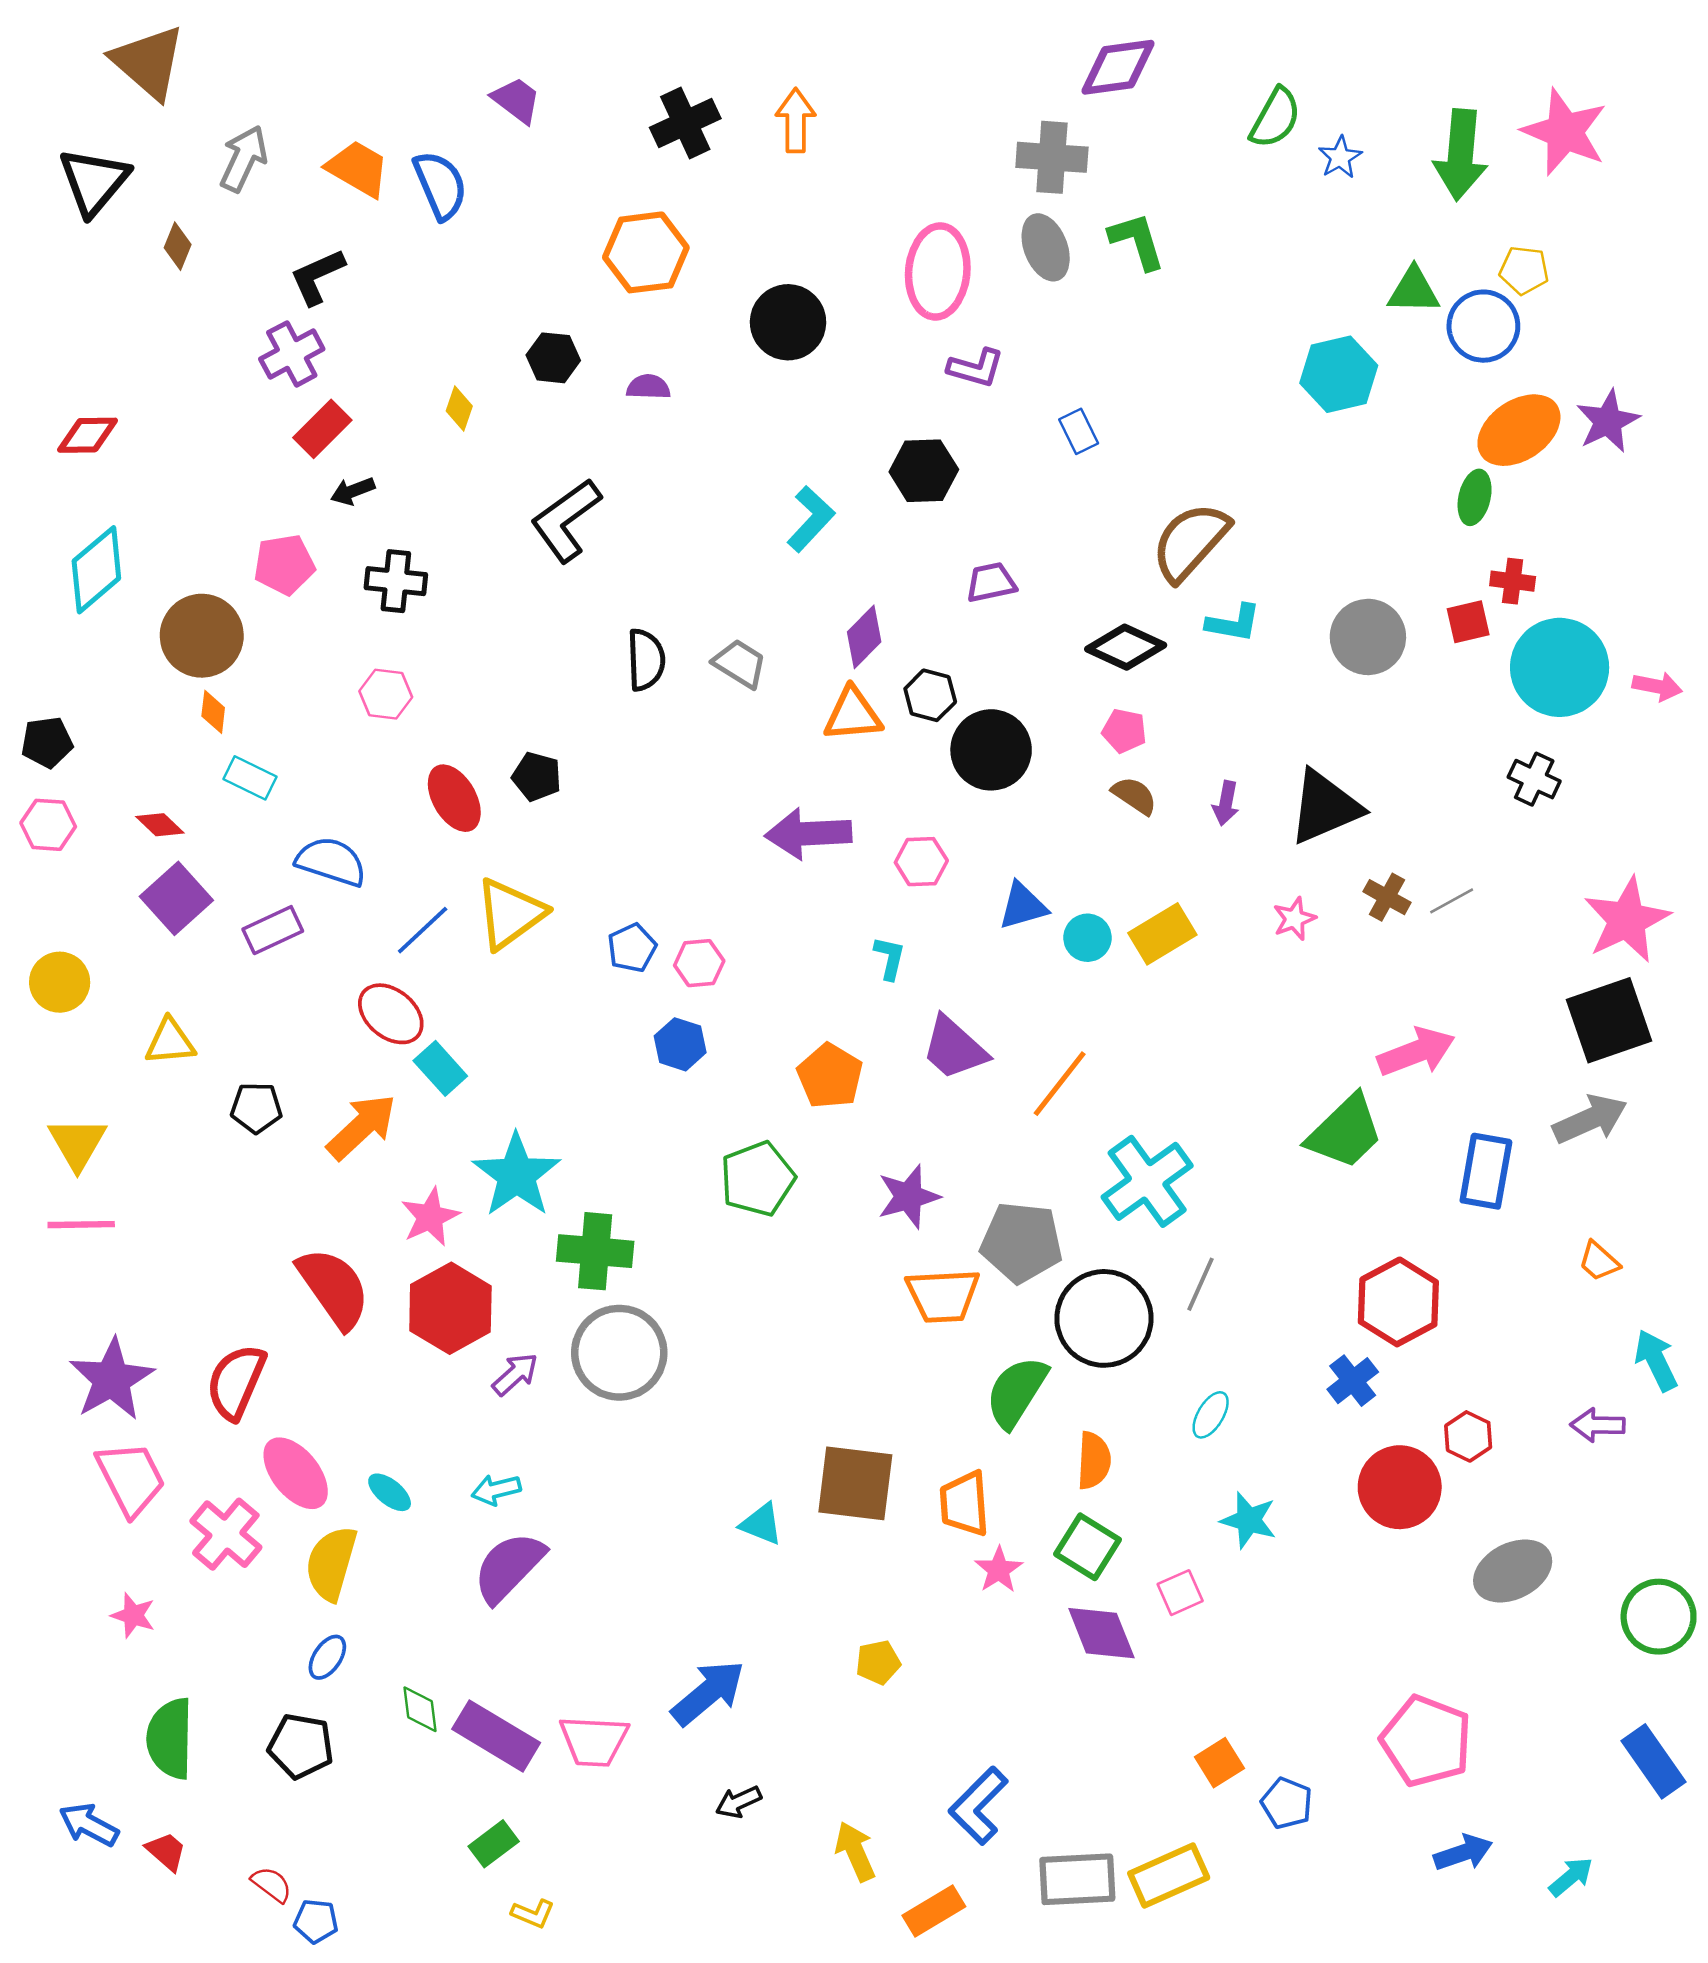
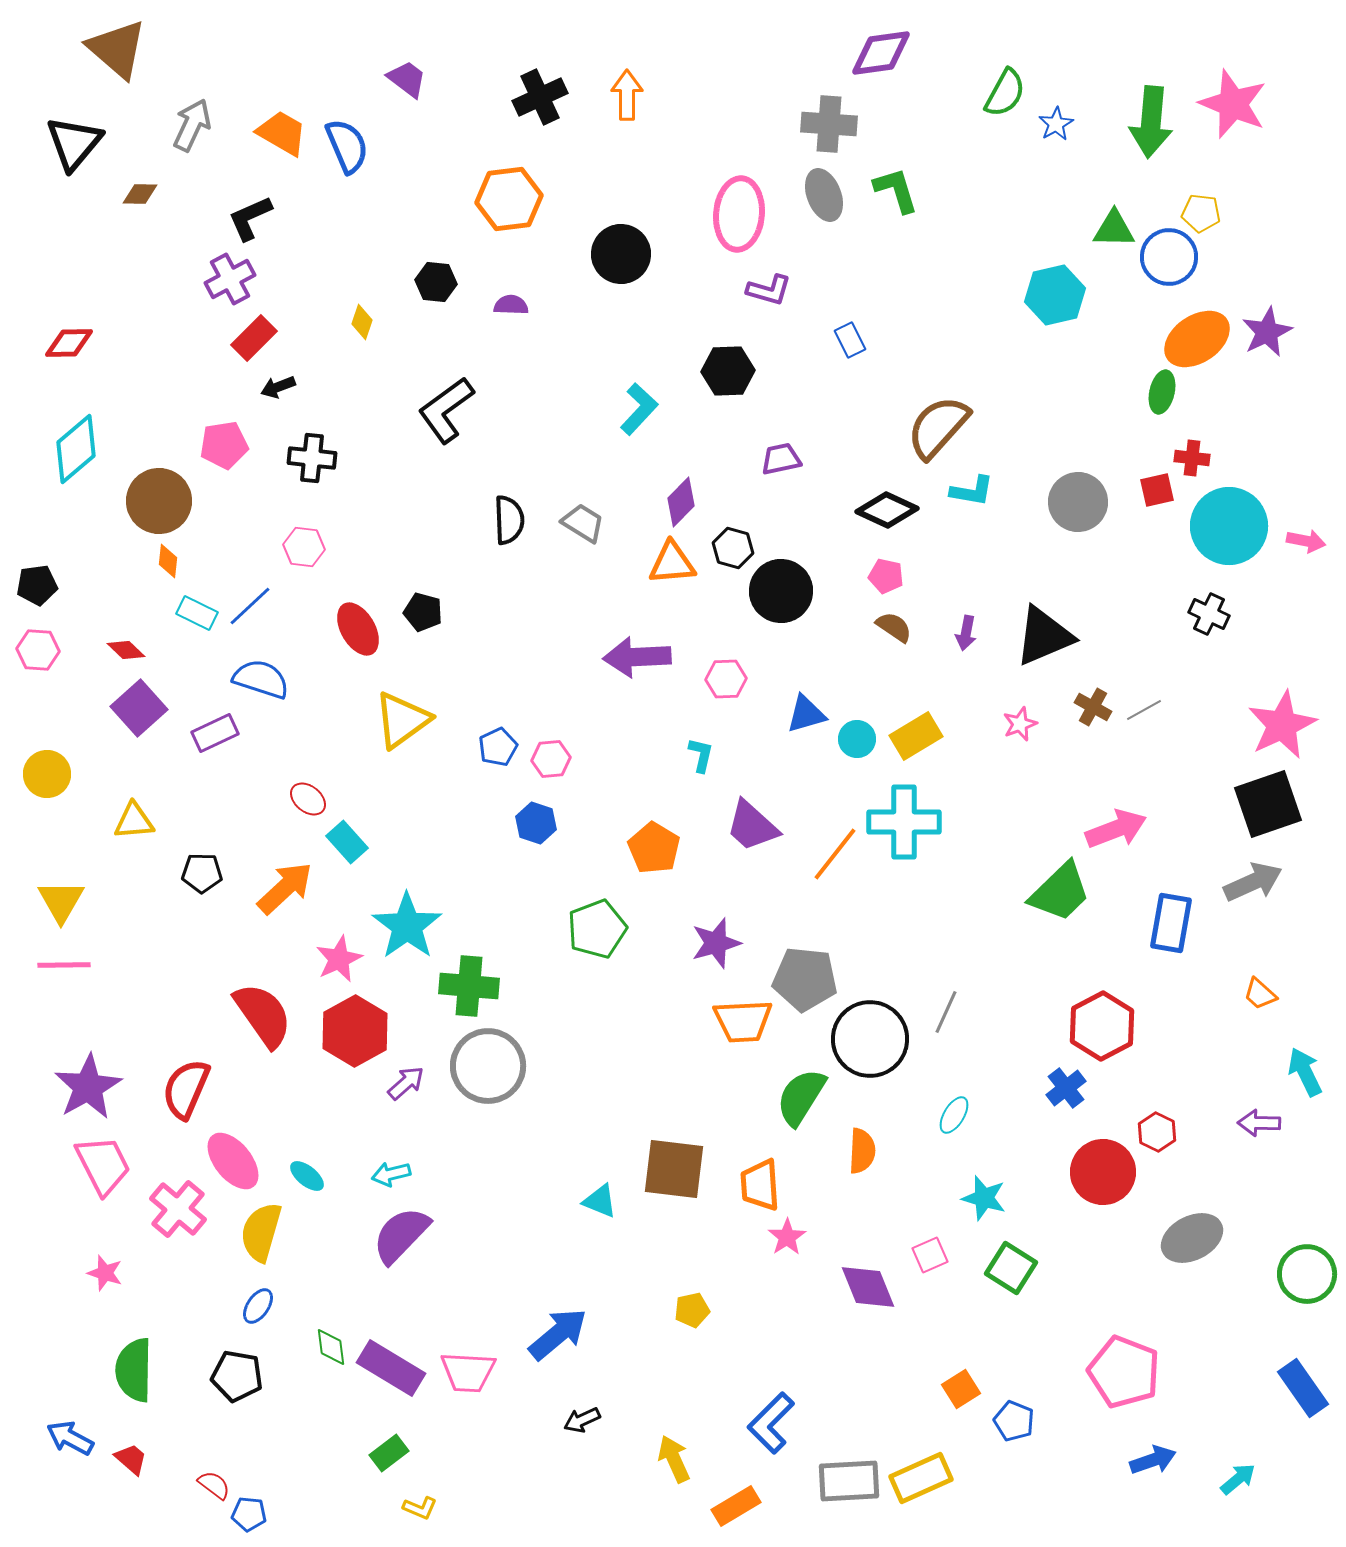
brown diamond: (178, 246) -> (140, 194), turned 69
blue line: (423, 930) -> (250, 606), moved
red ellipse: (391, 1014) -> (308, 799), size x0.7
cyan cross: (1147, 1181) -> (904, 822), moved, turned 36
green square: (1087, 1547) -> (1011, 1268), moved

